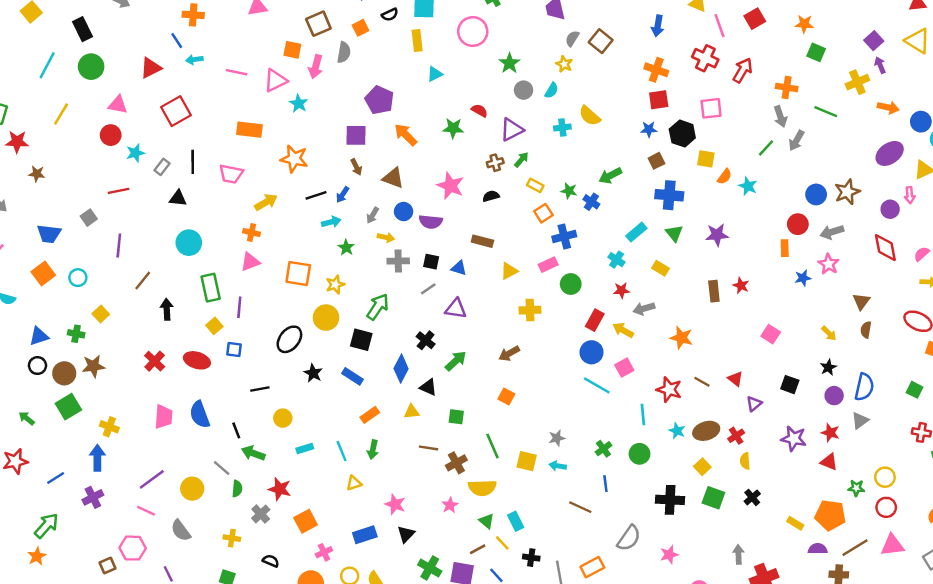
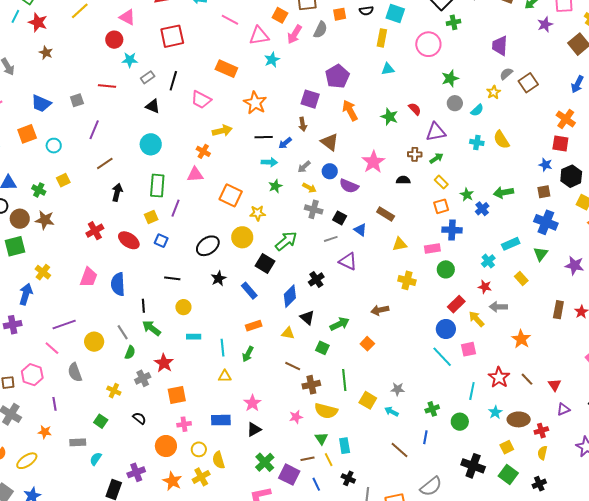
green arrow: (456, 361) -> (340, 324), moved

